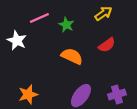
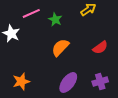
red semicircle: (107, 45) -> (100, 47), moved
orange semicircle: (72, 56) -> (60, 47), turned -72

